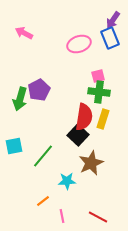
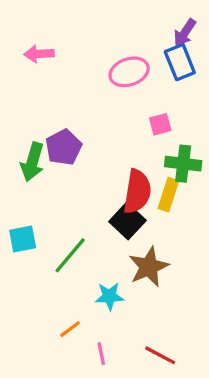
pink arrow: (24, 33) -> (39, 54), turned -30
green cross: (99, 92) -> (183, 164), moved

